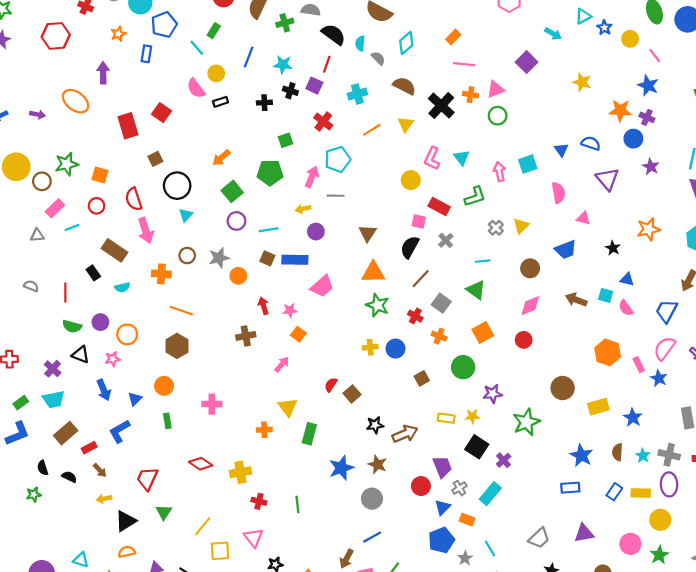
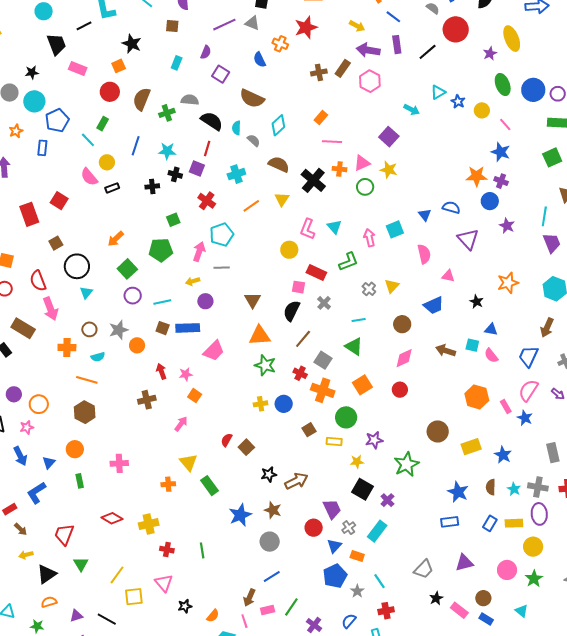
yellow star: (582, 82) -> (389, 170), moved
cyan semicircle: (122, 287) -> (98, 357), moved
orange cross: (439, 336) -> (323, 390), size x1.6
yellow rectangle: (446, 418) -> (334, 442), moved
green rectangle: (309, 434) -> (210, 486), turned -48

